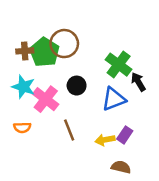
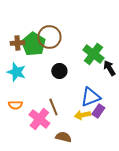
pink cross: (46, 99) -> (39, 119), moved
blue triangle: (114, 99) -> (90, 97), moved
brown semicircle: (121, 167) -> (63, 137), moved

